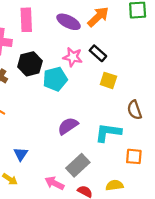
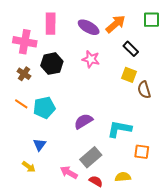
black rectangle: (98, 53) -> (131, 49), moved
cyan pentagon: (55, 79) -> (44, 108), moved
yellow square: (108, 80) -> (129, 75), moved
brown semicircle: (134, 110) -> (144, 90), moved

